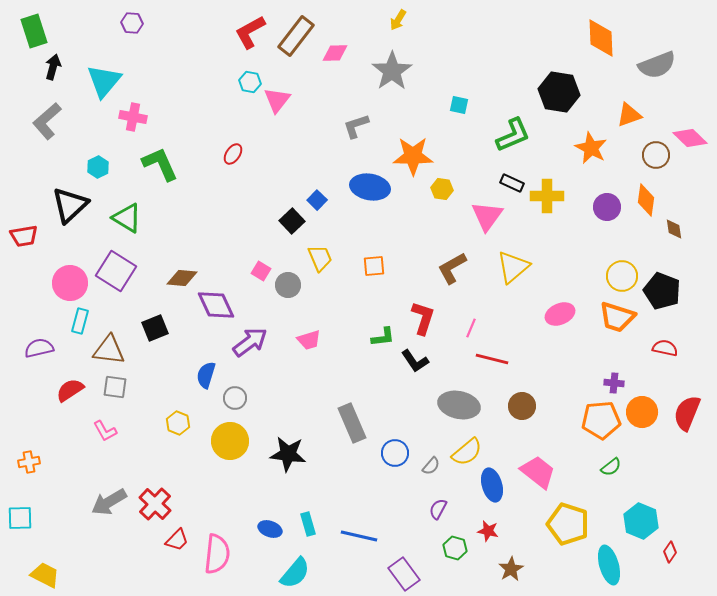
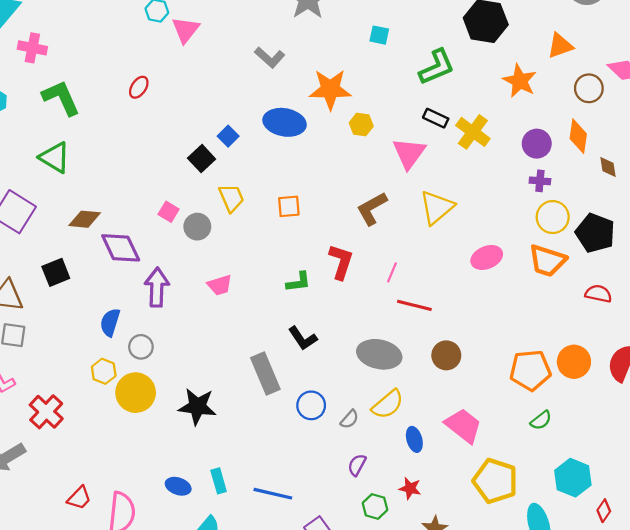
gray L-shape: (356, 126) -> (270, 57), turned -120
yellow cross: (547, 196) -> (473, 132), turned 36
green triangle: (127, 218) -> (55, 157), moved
purple arrow: (250, 342) -> (157, 287), turned -51
black L-shape: (415, 361) -> (303, 338), moved
purple cross: (614, 383) -> (540, 181), moved
yellow hexagon: (178, 423) -> (104, 371), moved
blue ellipse: (492, 485) -> (414, 439), size x0.7
red cross: (155, 504) -> (46, 412), moved

